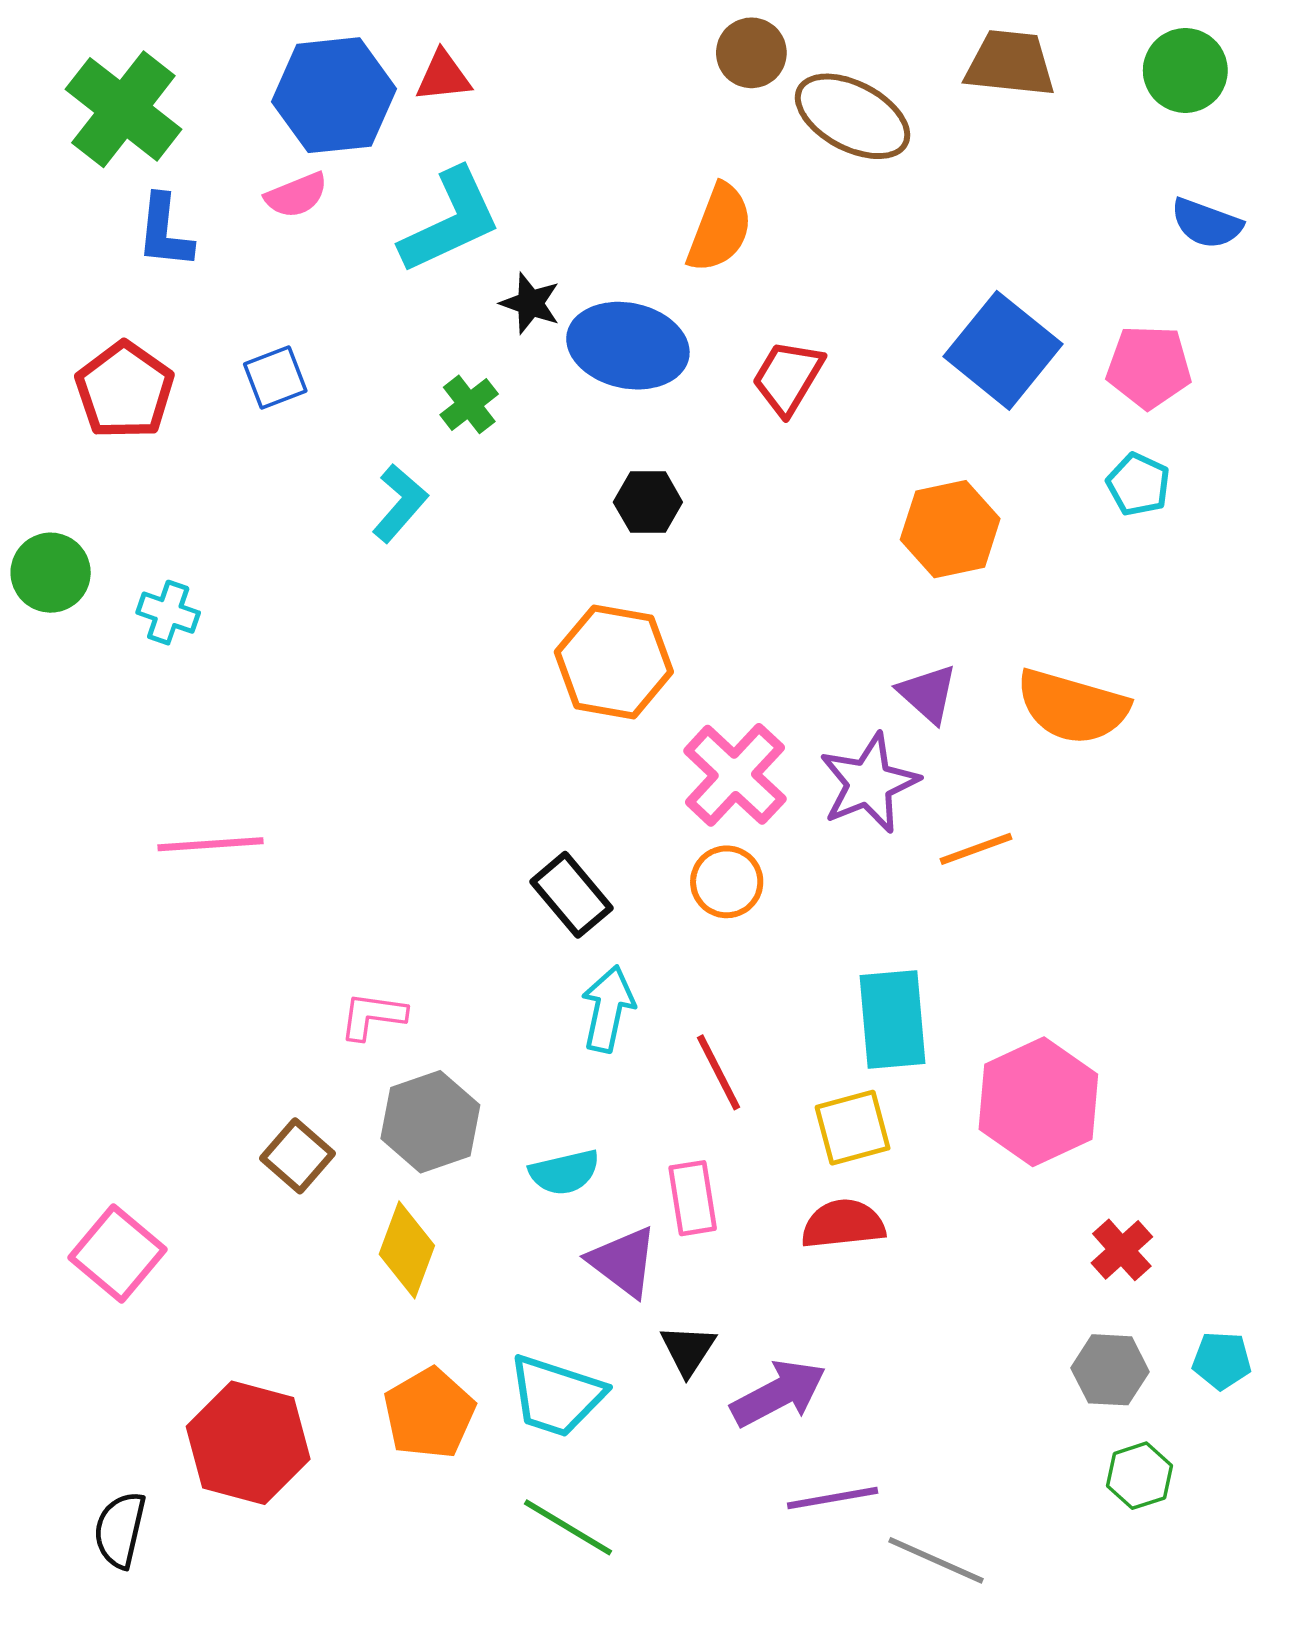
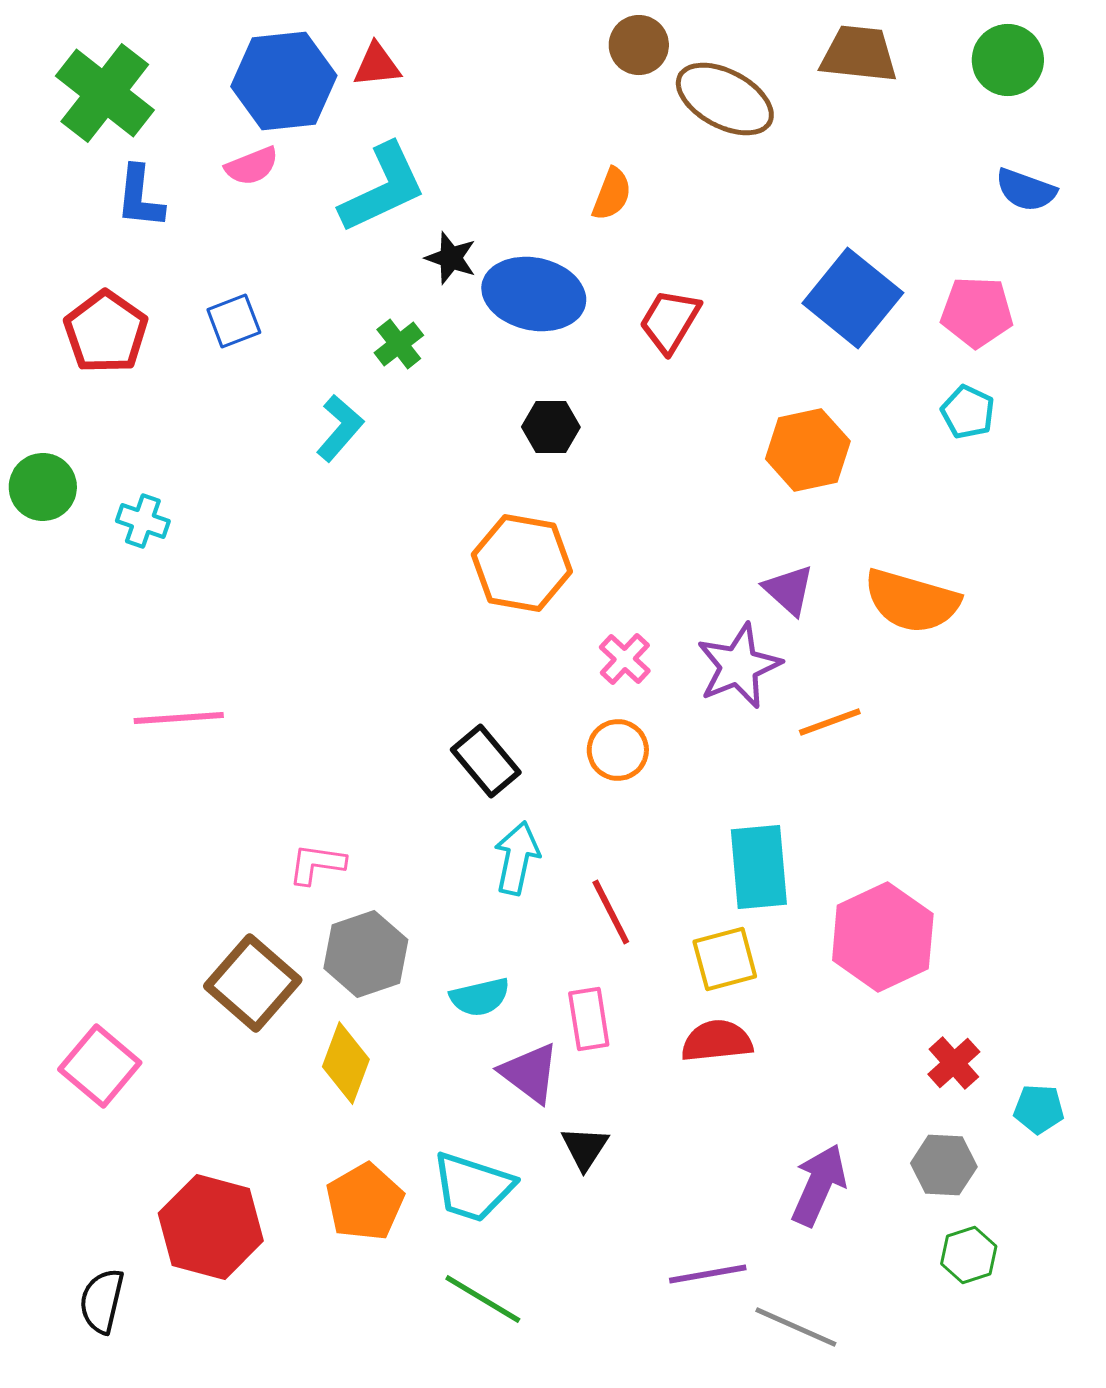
orange semicircle: (720, 228) -> (612, 194), size x0.7
pink cross: (735, 775) -> (625, 659), size x0.6
brown square: (298, 1156) -> (253, 983), size x1.5
cyan pentagon: (1222, 1360) -> (1039, 1109), moved
purple arrow: (778, 1393) -> (819, 1185), moved, turned -38

